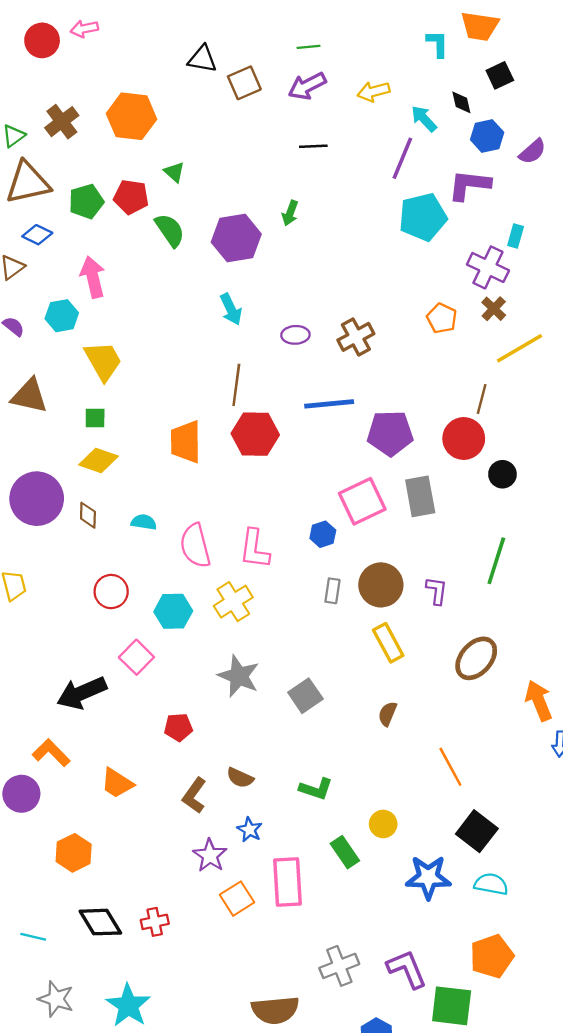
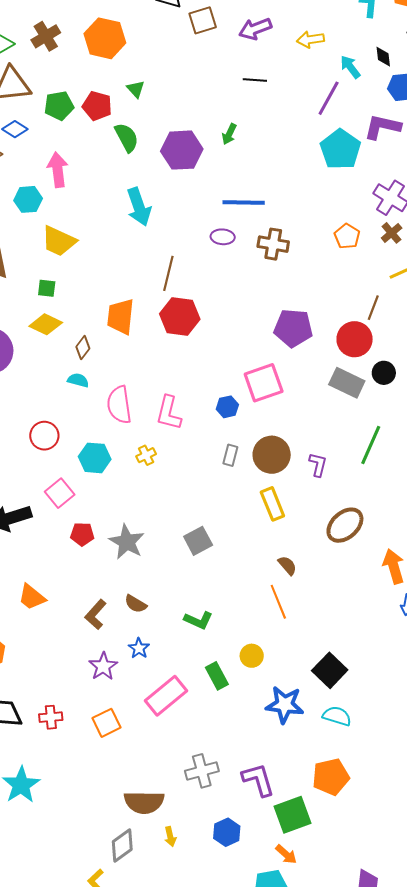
cyan pentagon: (423, 217) -> (340, 149), turned -30
cyan arrow: (231, 309) -> (139, 207), moved, size x1.4
brown cross: (356, 337) -> (273, 244), turned 32
yellow trapezoid: (103, 361) -> (59, 241), turned 138
blue line: (329, 404) -> (244, 202), moved
gray rectangle: (420, 496) -> (347, 383), moved, turned -60
brown diamond: (88, 515) -> (83, 348), moved, turned 30
yellow cross: (233, 602) -> (146, 455), size x0.6
gray star: (239, 676) -> (127, 542), moved
brown semicircle: (388, 714) -> (287, 565), moved, turned 110
red pentagon: (178, 727) -> (82, 534), moved
orange line: (450, 767) -> (278, 602), moved
pink rectangle: (288, 882) -> (166, 696), turned 48
orange square: (237, 899) -> (107, 723), moved
green square: (452, 1006) -> (293, 815), turned -33

